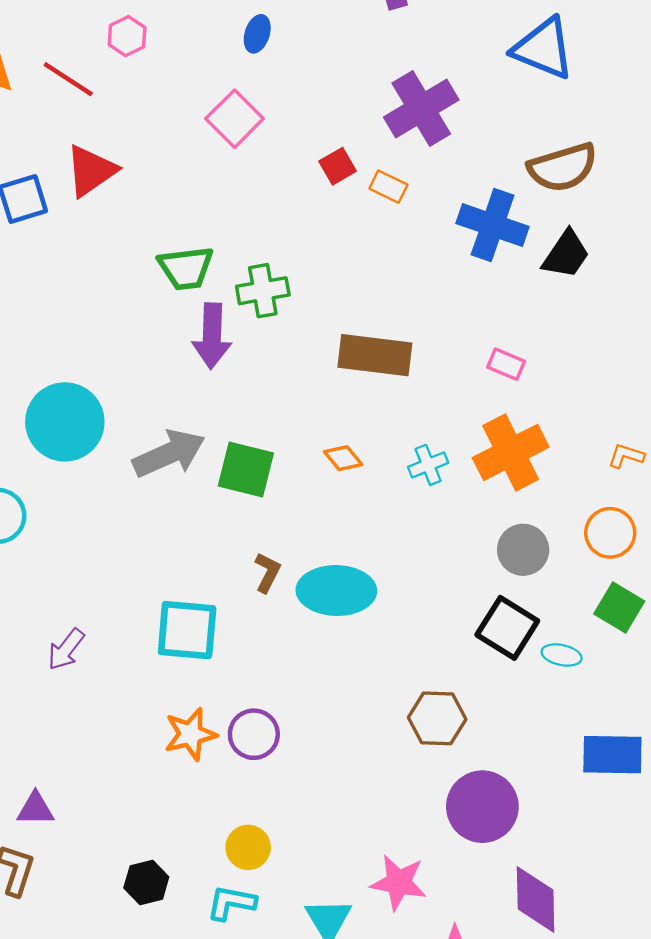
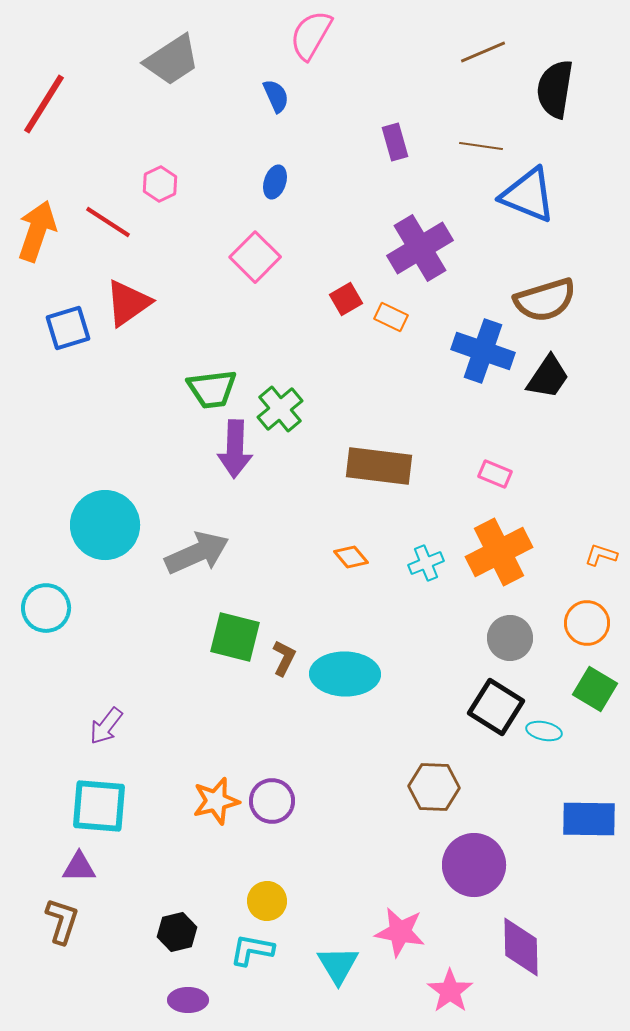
green cross: (263, 291) -> (280, 409), turned -30
green square: (246, 469) -> (235, 637), moved
cyan square: (187, 630) -> (99, 806), moved

